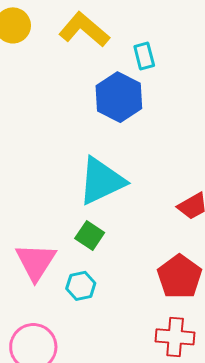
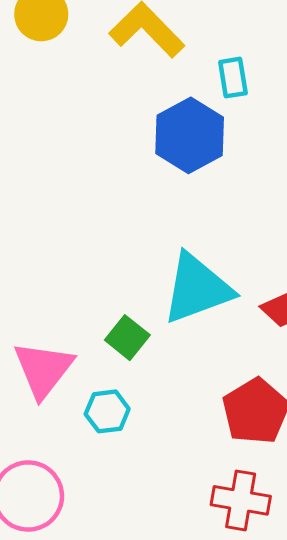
cyan triangle: (101, 181) -> (197, 289), moved

